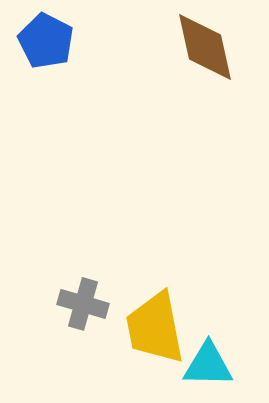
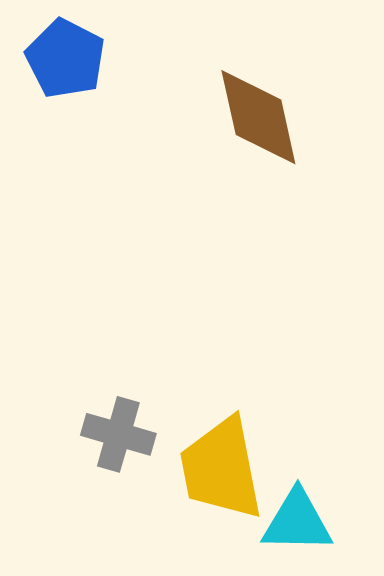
brown diamond: (205, 47) -> (258, 117), moved

